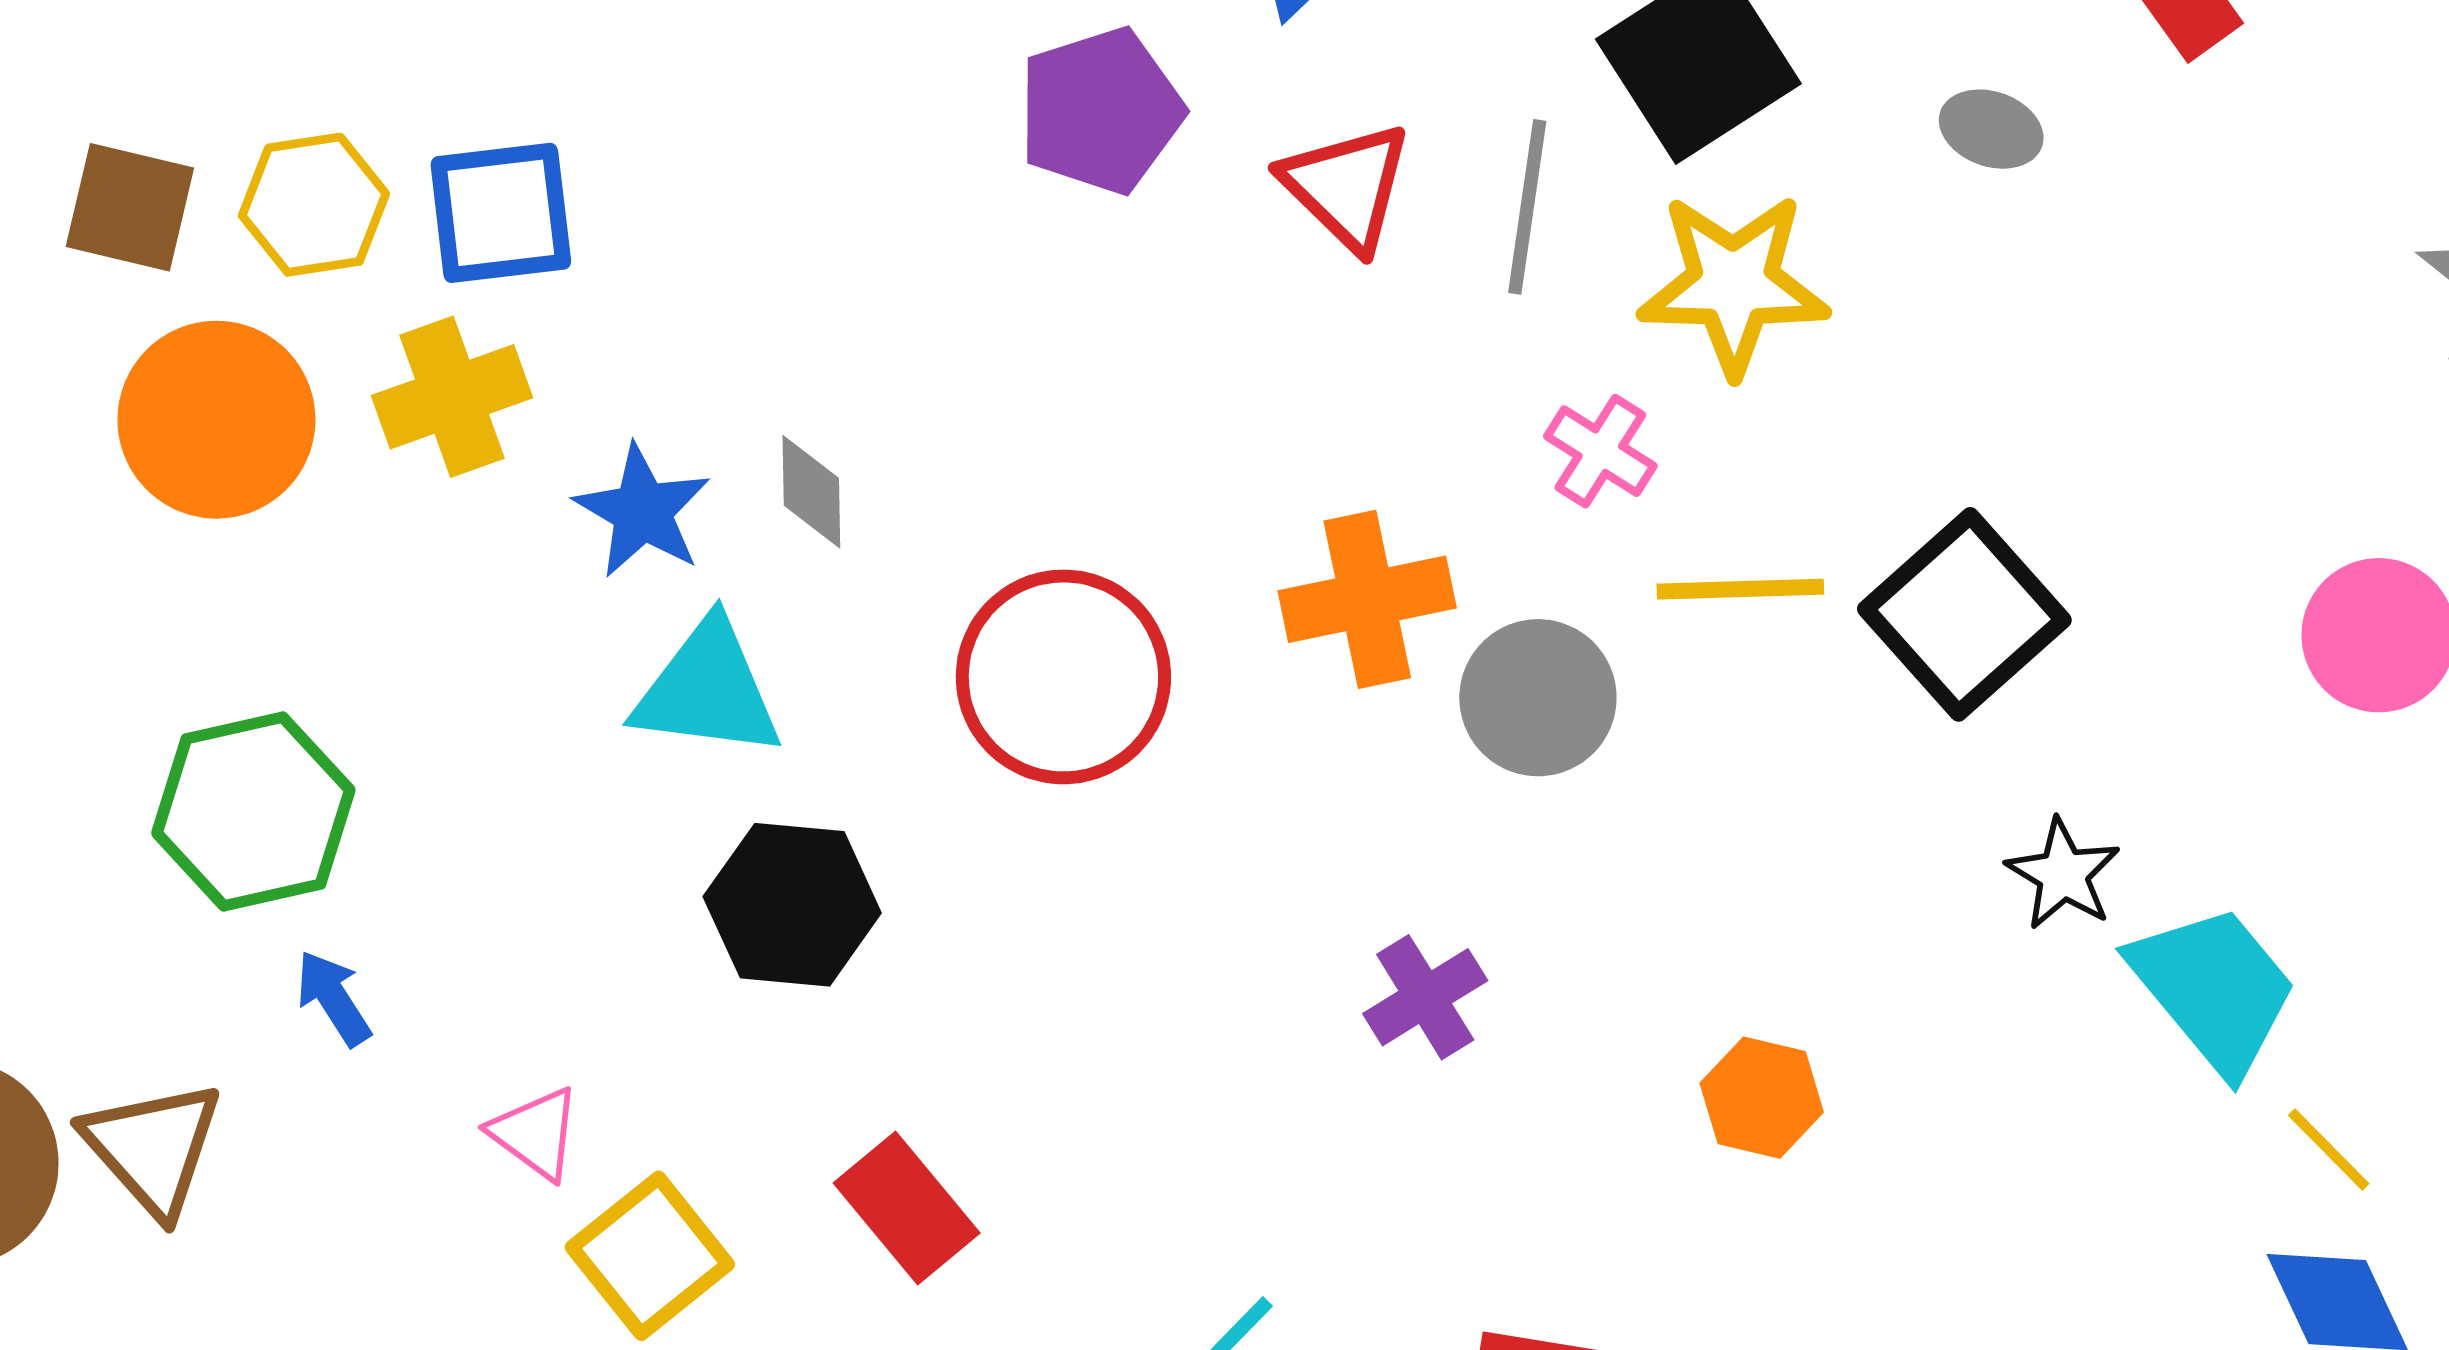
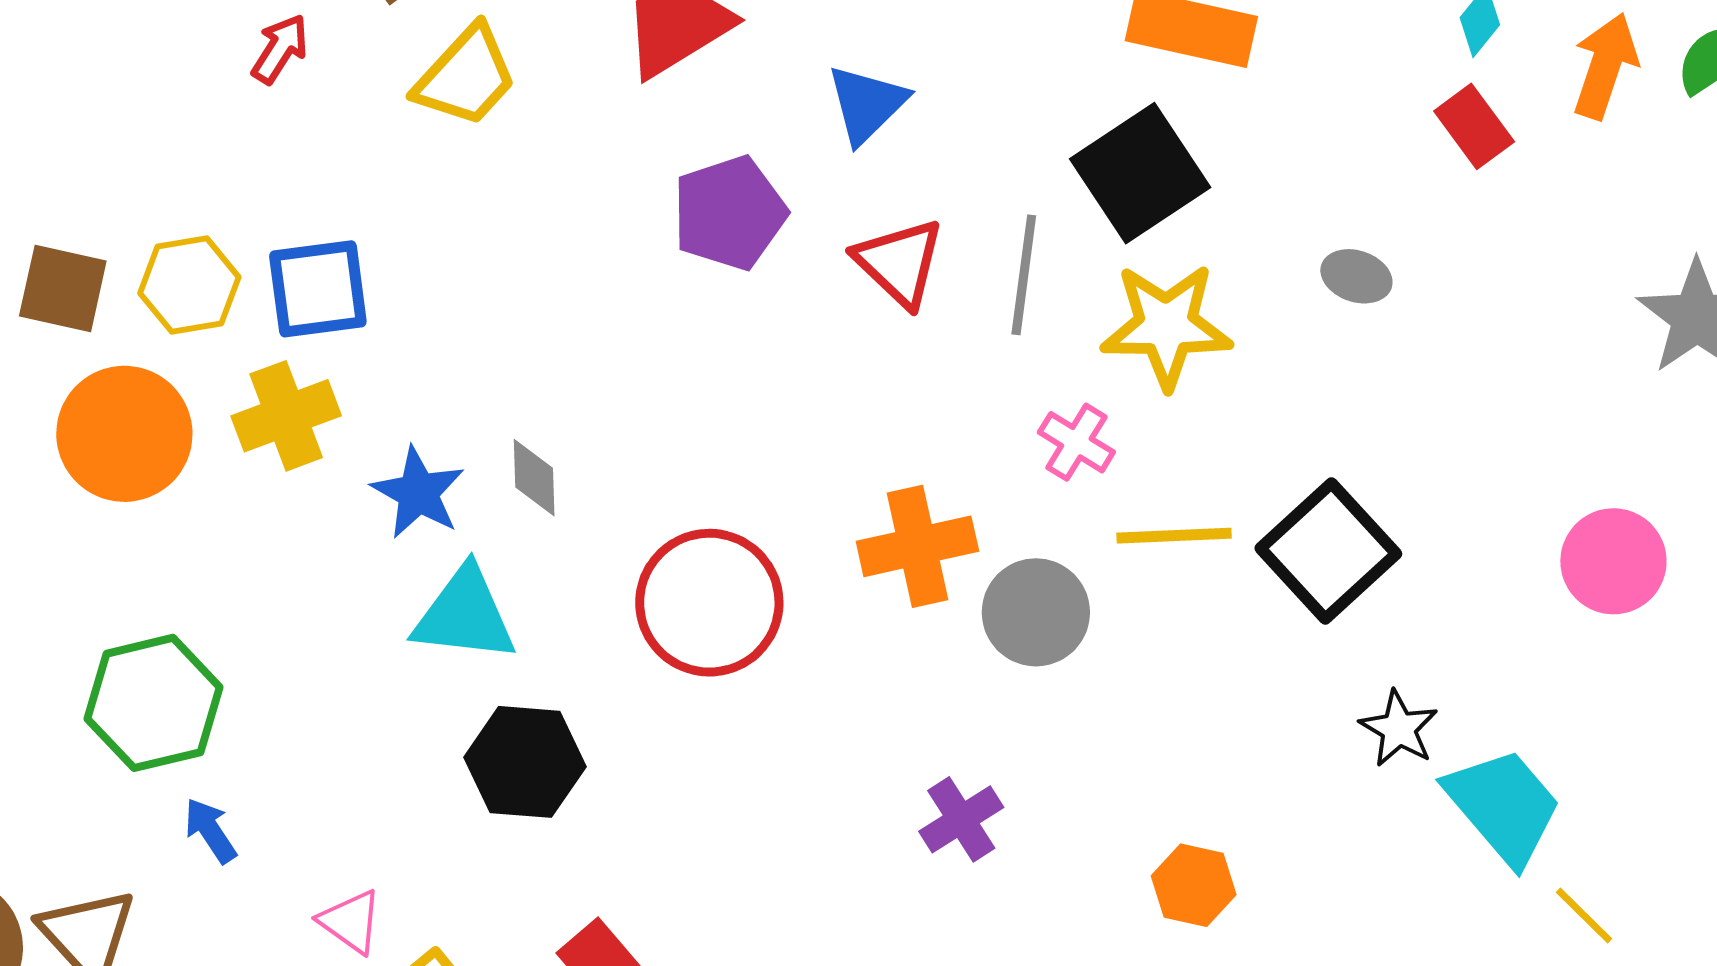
gray ellipse: (1991, 129) -> (1356, 276), moved

